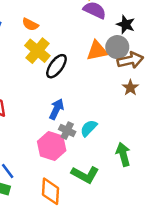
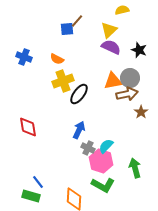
black star: (126, 24) -> (139, 50), moved
yellow cross: (37, 51) -> (63, 81), turned 30
brown arrow: (130, 60) -> (127, 94), moved
pink hexagon: (52, 146) -> (101, 161), moved

